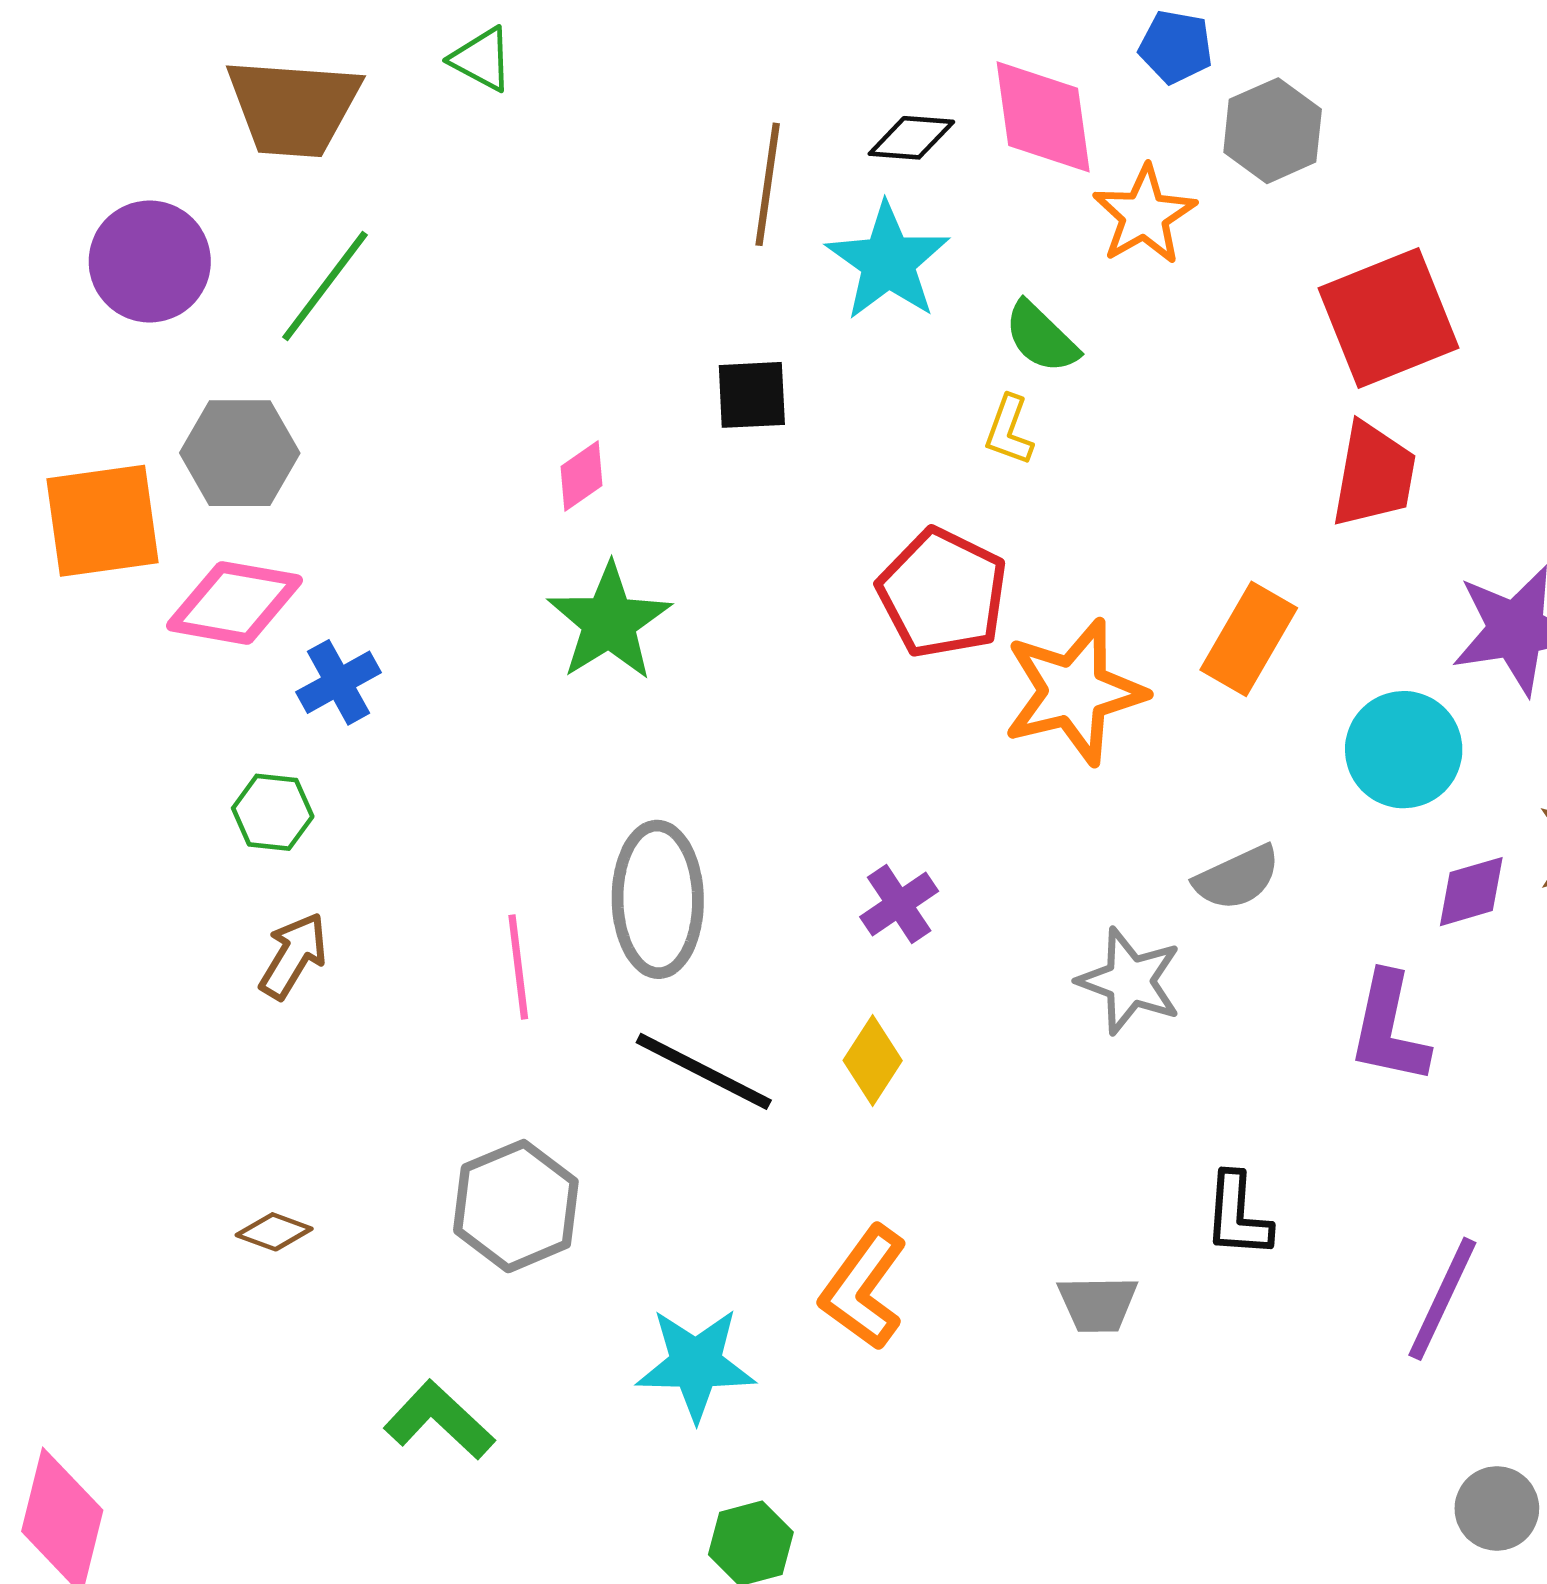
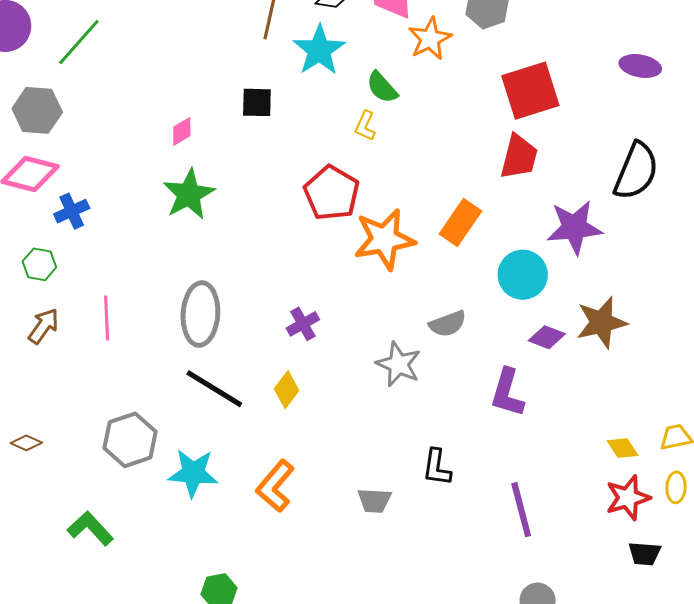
purple diamond: (1471, 892) -> (547, 337), turned 33
pink line: (518, 967) -> (107, 318), moved
purple line: (1442, 1299) -> (521, 510), turned -44
cyan star: (696, 1364) -> (193, 473), moved

